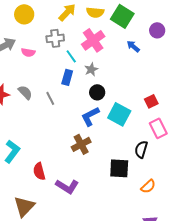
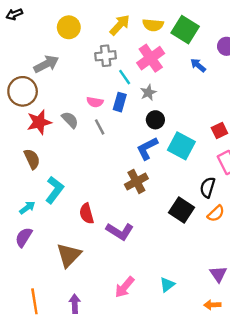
pink semicircle: (28, 52) -> (95, 102), moved
black square: (119, 168) -> (181, 210), turned 30
orange semicircle: (148, 186) -> (216, 214), moved

